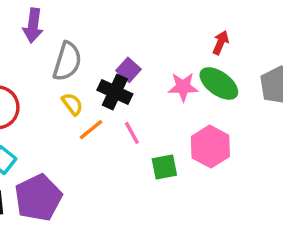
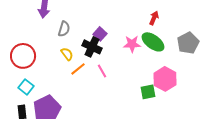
gray semicircle: (67, 61) -> (64, 29), size x0.7
pink hexagon: (210, 147) -> (165, 79), moved
green square: (164, 167) -> (148, 92), moved

